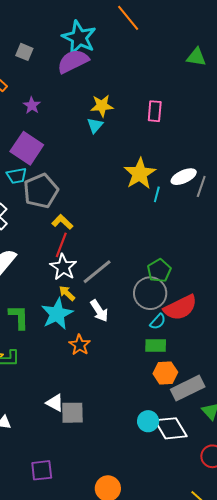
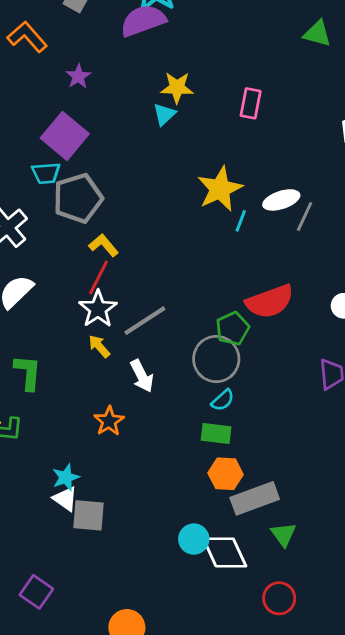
red semicircle: (180, 308) -> (270, 301), moved
cyan star: (57, 314) -> (66, 477), moved, size x0.6
purple square: (42, 470) -> (36, 592), turned 35

